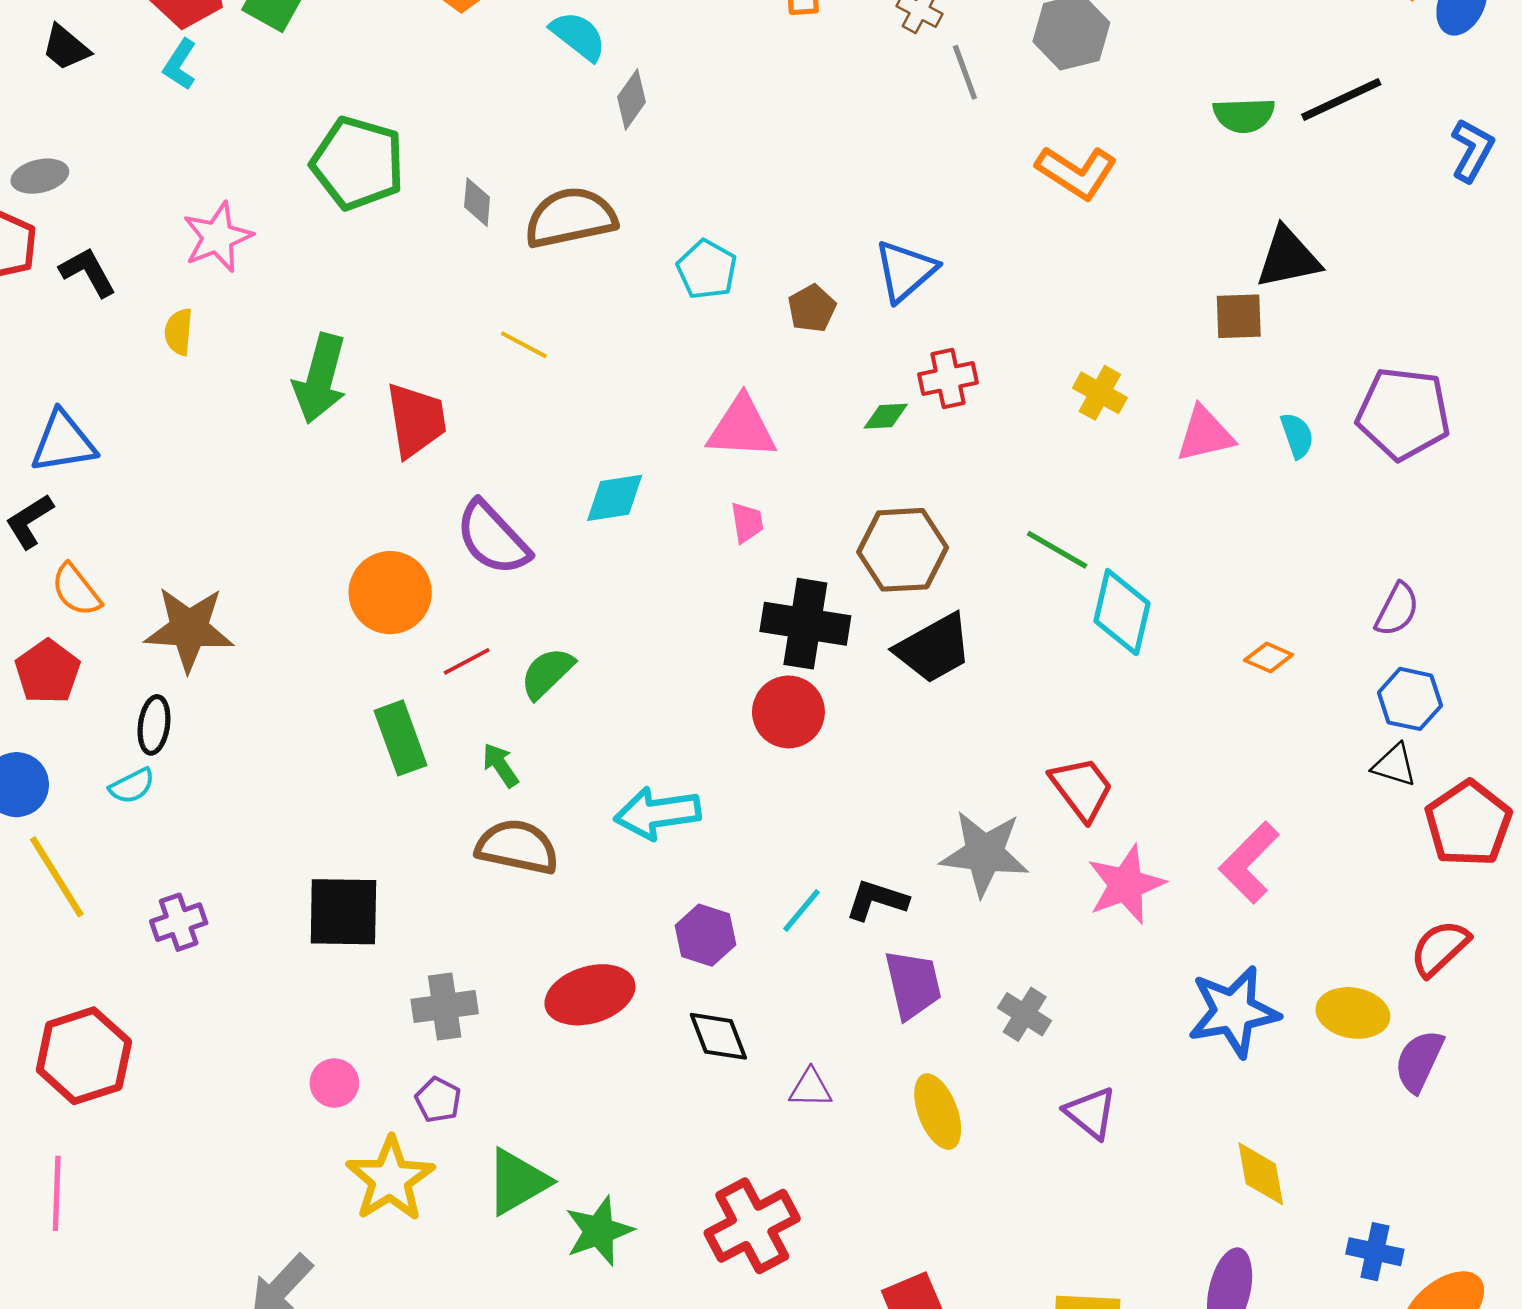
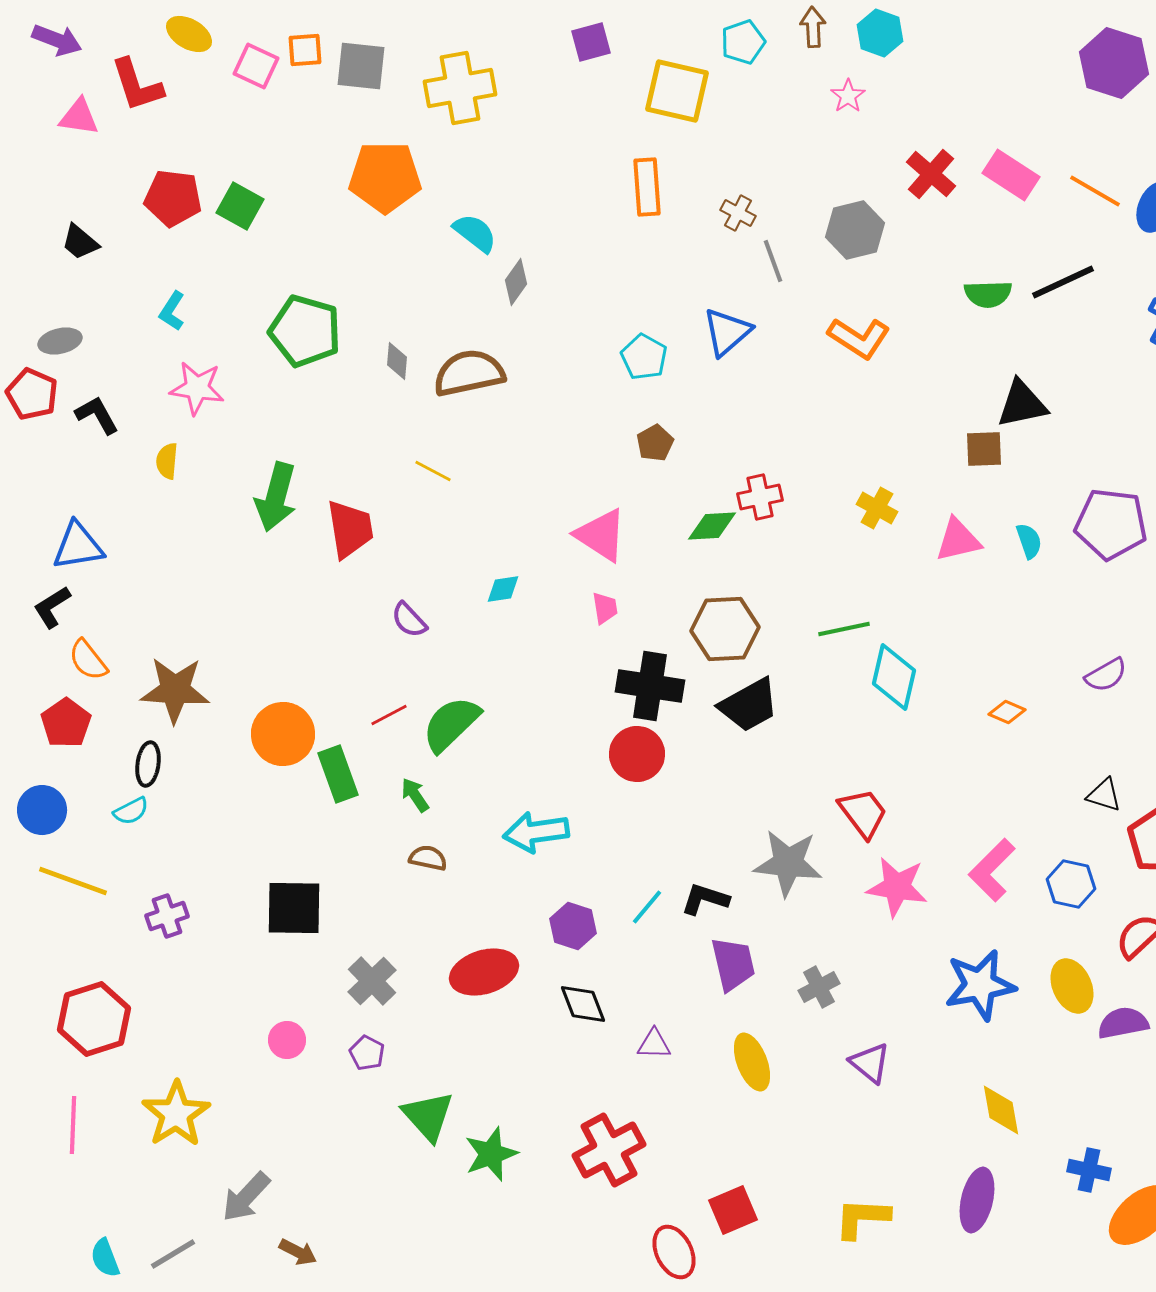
cyan L-shape: (180, 65) -> (172, 311), moved
pink star: (218, 237) -> (197, 388), turned 30
cyan pentagon: (707, 270) -> (644, 357), moved
blue triangle: (905, 271) -> (727, 332), moved
green diamond: (886, 416) -> (712, 526), size x1.4
pink triangle: (742, 428) -> (601, 535), turned 30
cyan diamond: (615, 498) -> (503, 589), size x0.7
purple semicircle: (493, 538) -> (409, 620), size x0.6
green line: (1057, 550) -> (844, 629), turned -42
orange circle: (390, 593) -> (283, 734), moved
purple semicircle: (1397, 609) -> (1106, 675), turned 33
green semicircle: (547, 673) -> (451, 724), size x1.4
blue hexagon: (1410, 699) -> (1071, 884), moved
brown semicircle: (517, 847) -> (428, 858), size x0.6
yellow line: (57, 877) -> (73, 881), turned -38
pink star: (1126, 885) -> (897, 887), turned 30
gray cross: (445, 1006) -> (372, 981), turned -36
yellow ellipse: (1353, 1013) -> (1072, 986), turned 56
gray cross: (1025, 1014) -> (819, 987), turned 30
purple semicircle: (1419, 1061) -> (1123, 1023), turned 54
yellow star: (390, 1179) -> (176, 1114), moved
green triangle: (517, 1182) -> (428, 1116), turned -42

